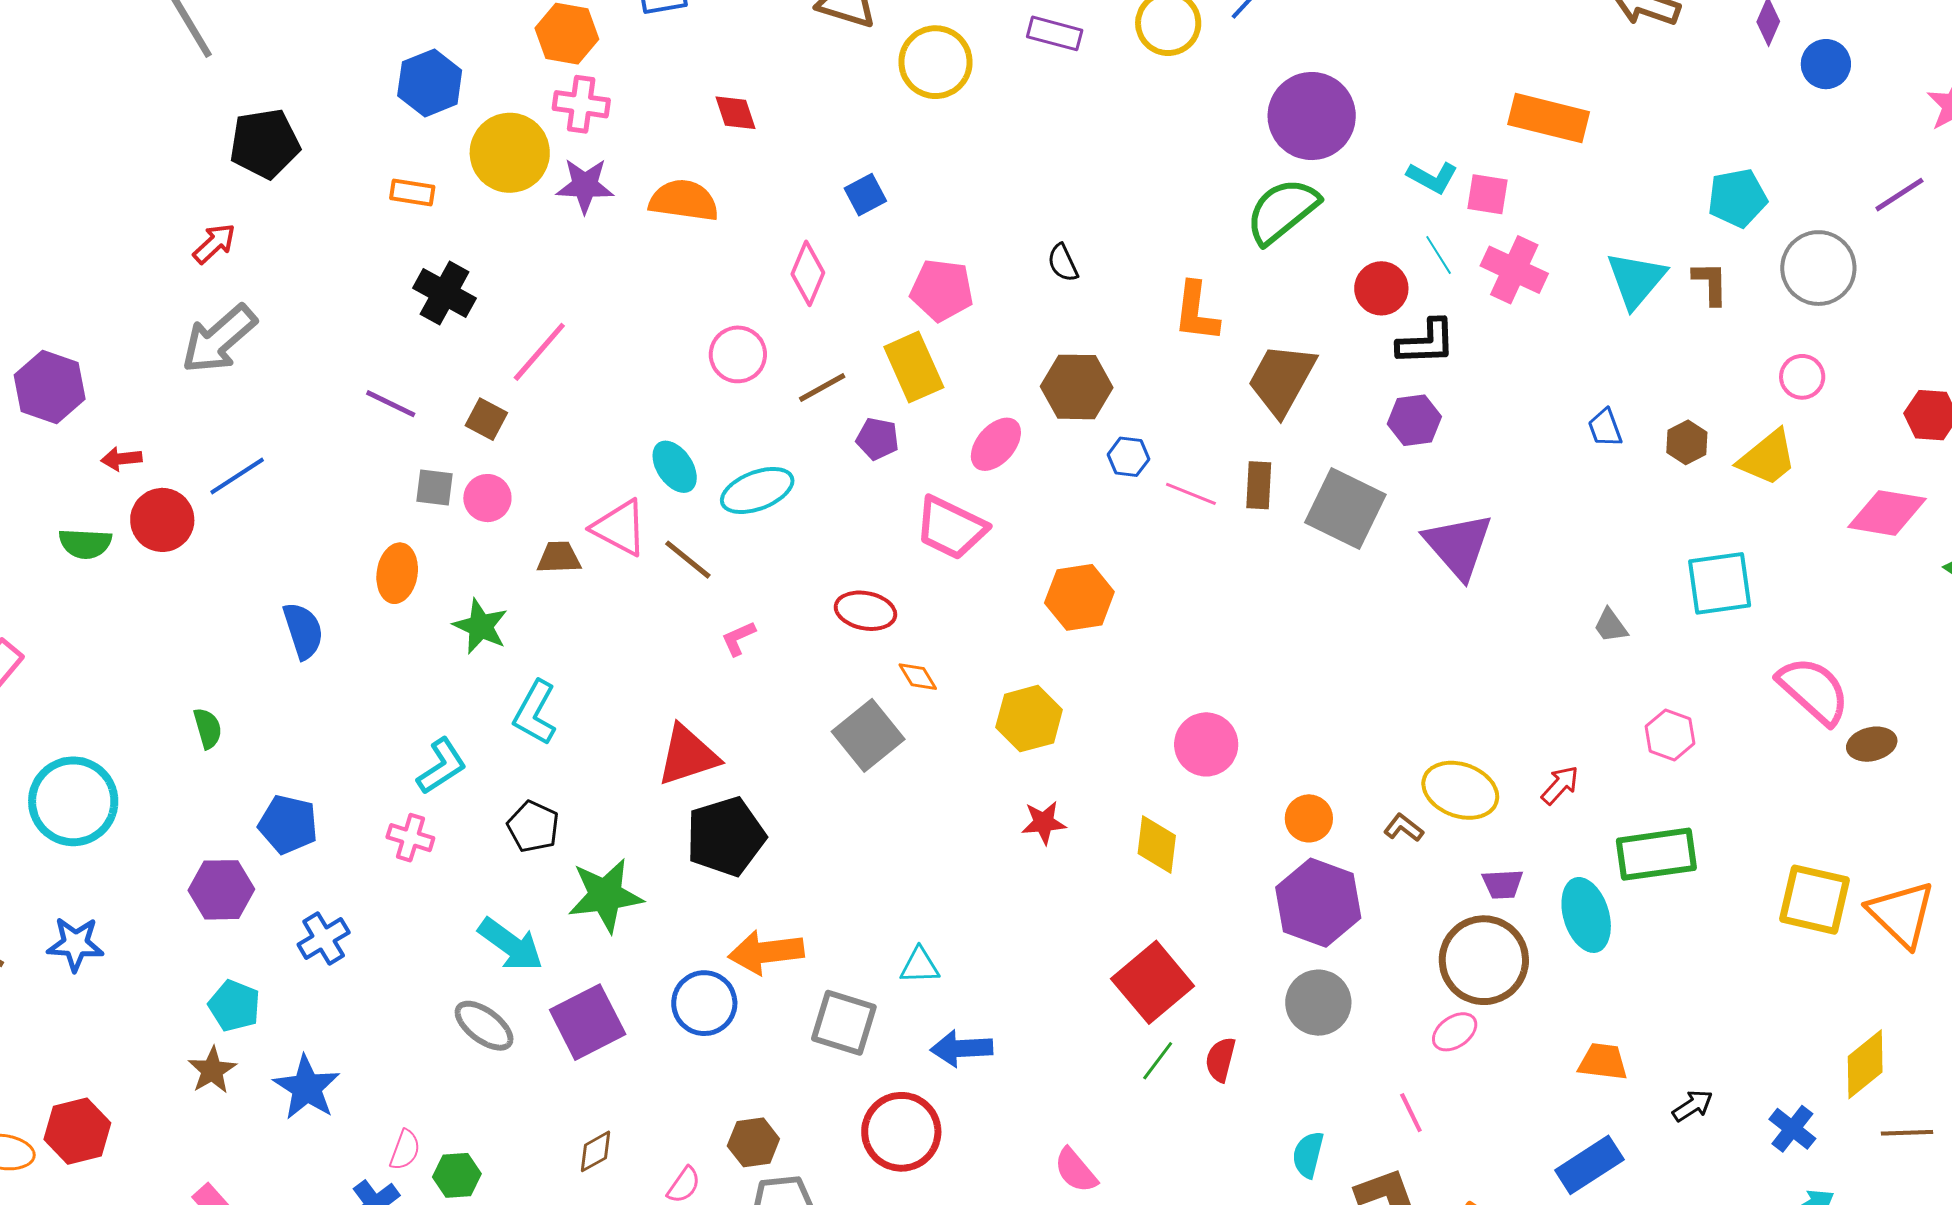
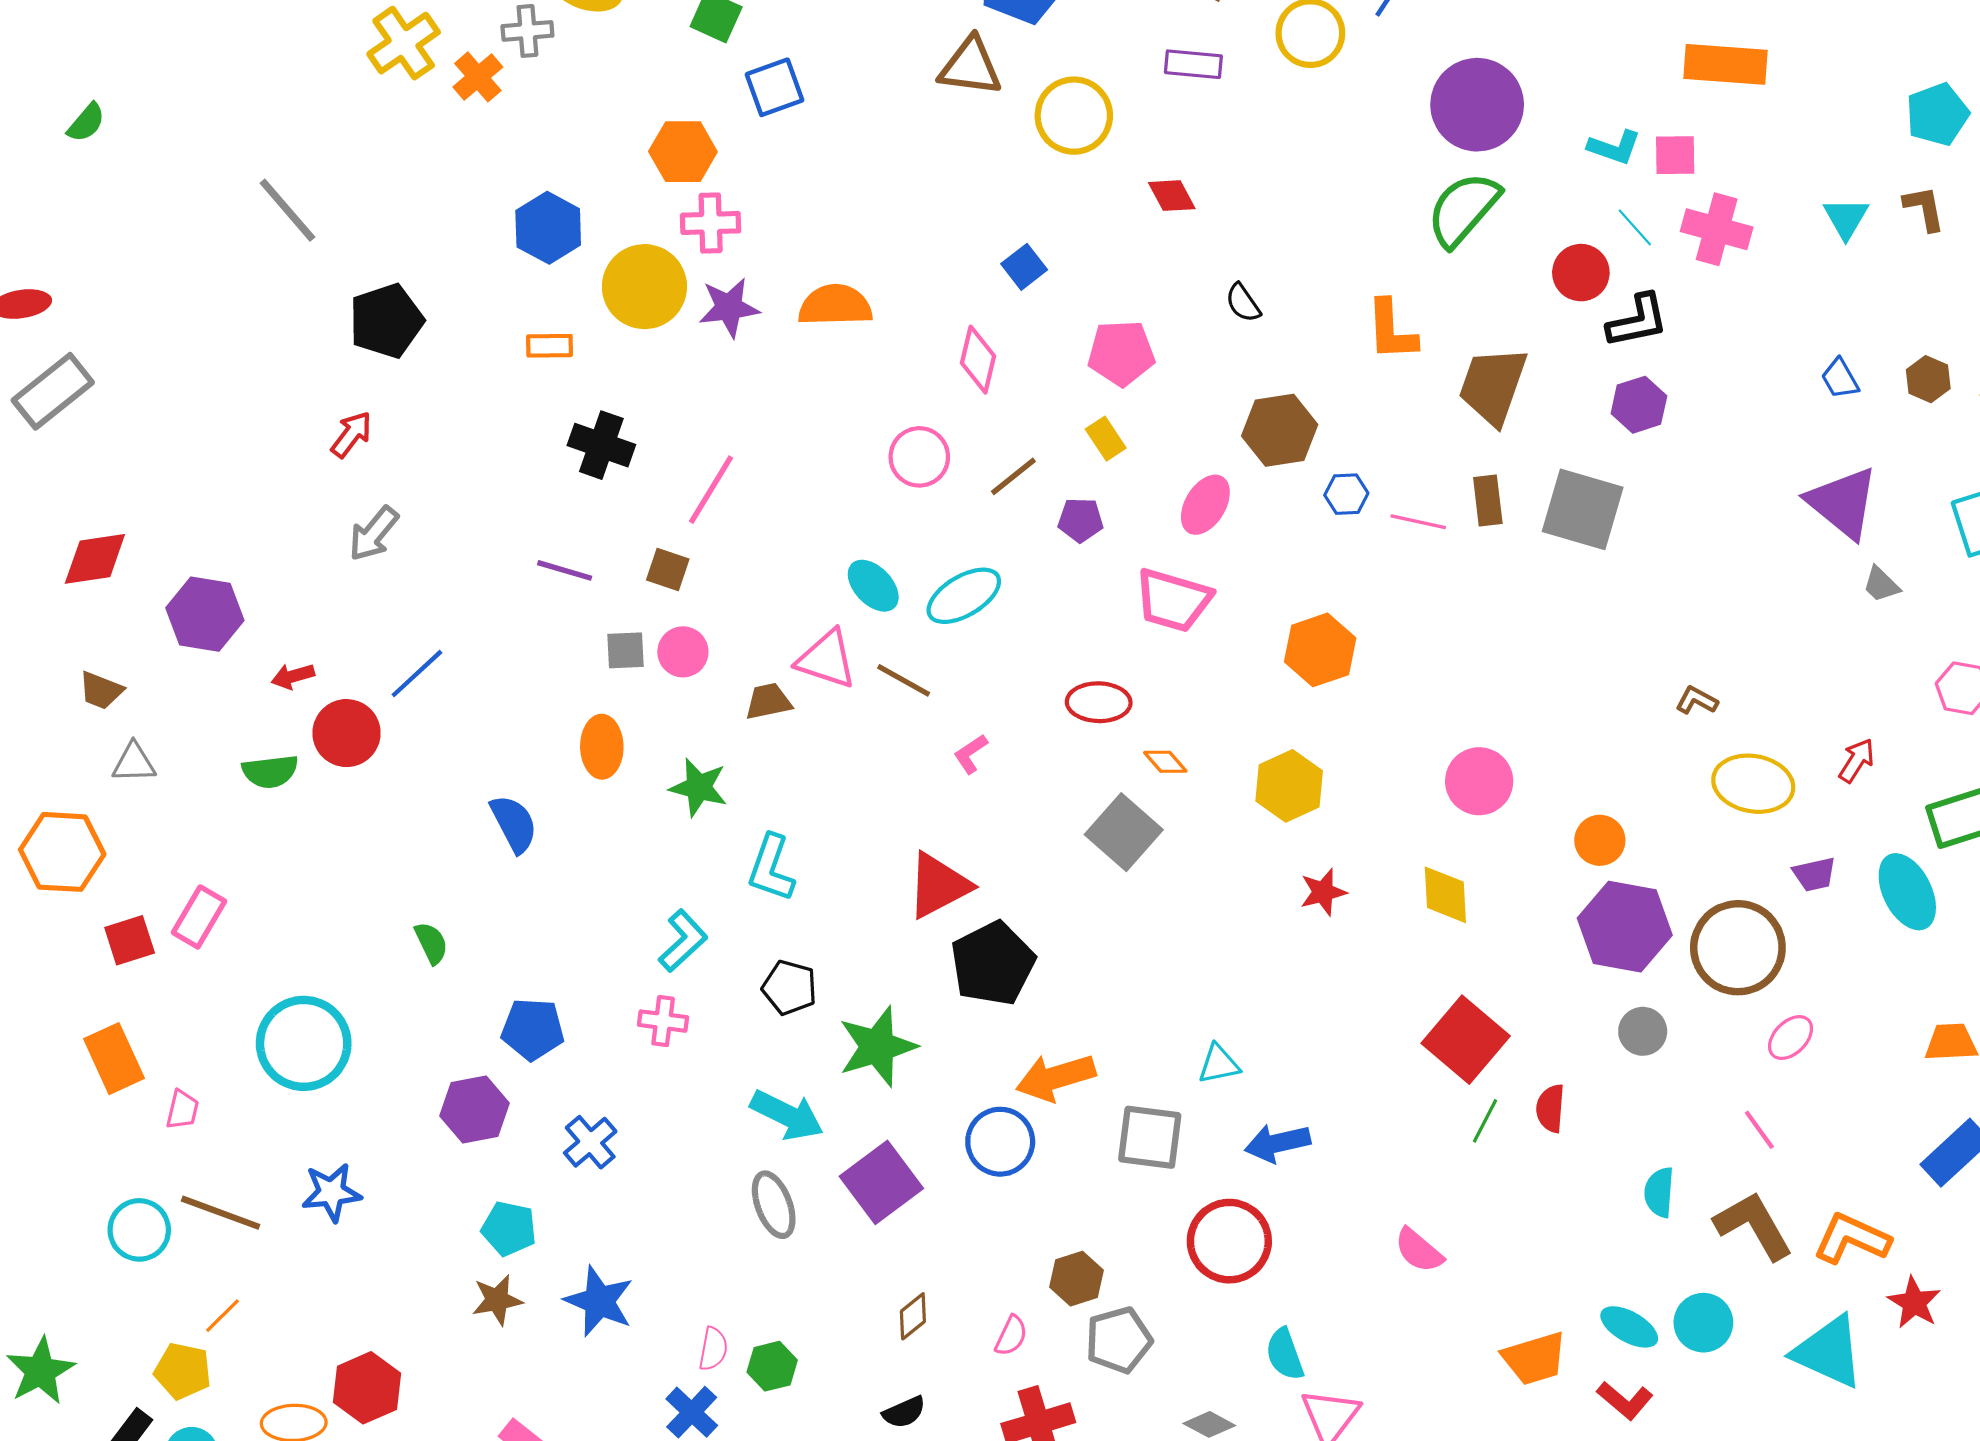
red diamond: (736, 113) -> (1172, 196), moved
cyan triangle: (1636, 280) -> (1846, 218), size x0.7
gray arrow: (219, 339) -> (374, 534), size x0.7
yellow rectangle: (914, 367) -> (1106, 439), size x0.6
purple triangle: (1458, 546) -> (1843, 503), moved
brown L-shape: (1404, 828) -> (1697, 700), moved
brown circle: (1484, 960) -> (1738, 948), moved
gray circle: (1318, 1003) -> (1643, 1031), size x0.7
gray ellipse: (484, 1026) -> (774, 1205), turned 42
brown star: (212, 1070) -> (497, 1300), turned 30

